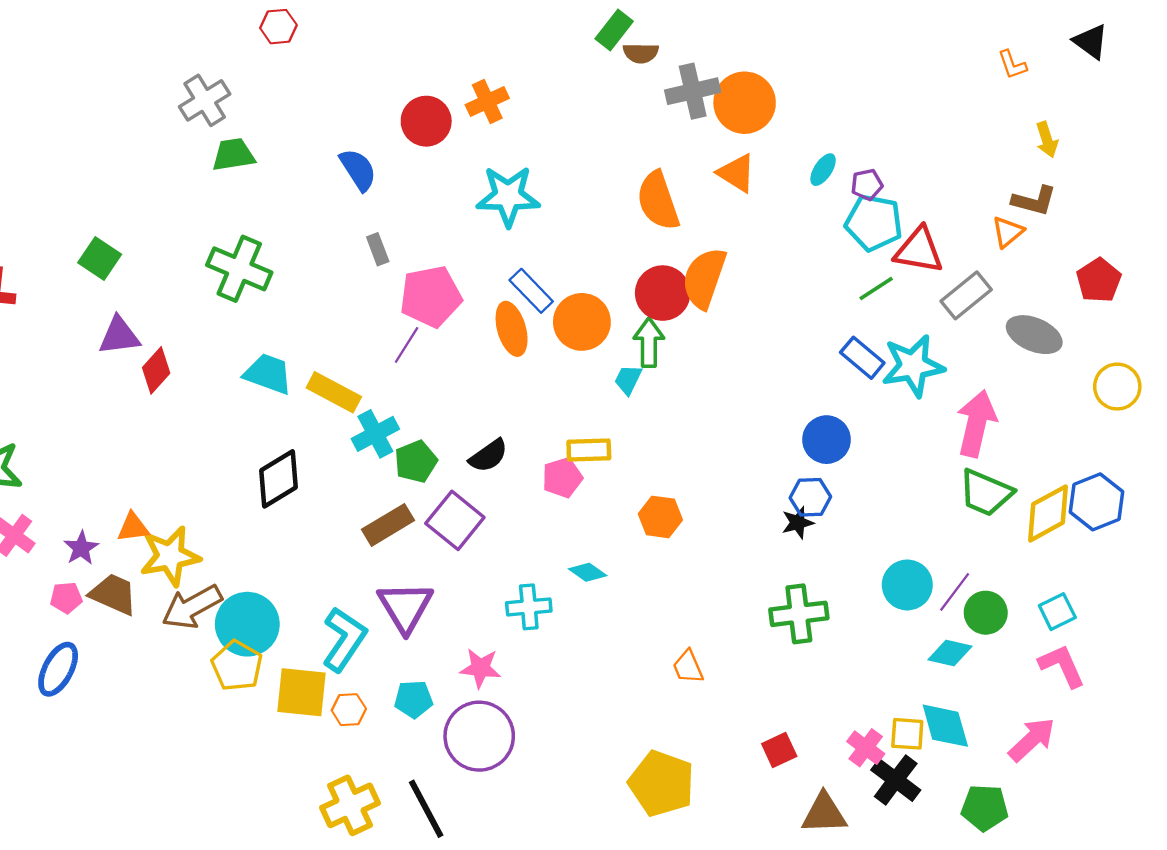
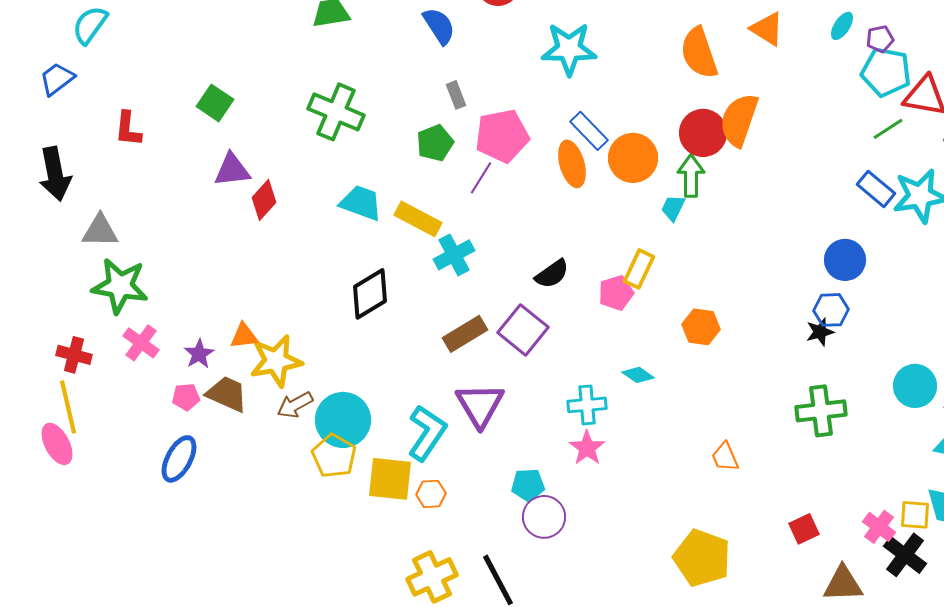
yellow rectangle: (589, 450) -> (639, 269), turned -63
green pentagon: (416, 462) -> (435, 143), moved
brown arrow: (192, 607) -> (295, 405), size x0.7
pink star: (480, 668) -> (587, 448), moved, turned 30
cyan pentagon: (413, 699) -> (528, 485), moved
purple circle: (479, 736) -> (544, 517), size x0.7

